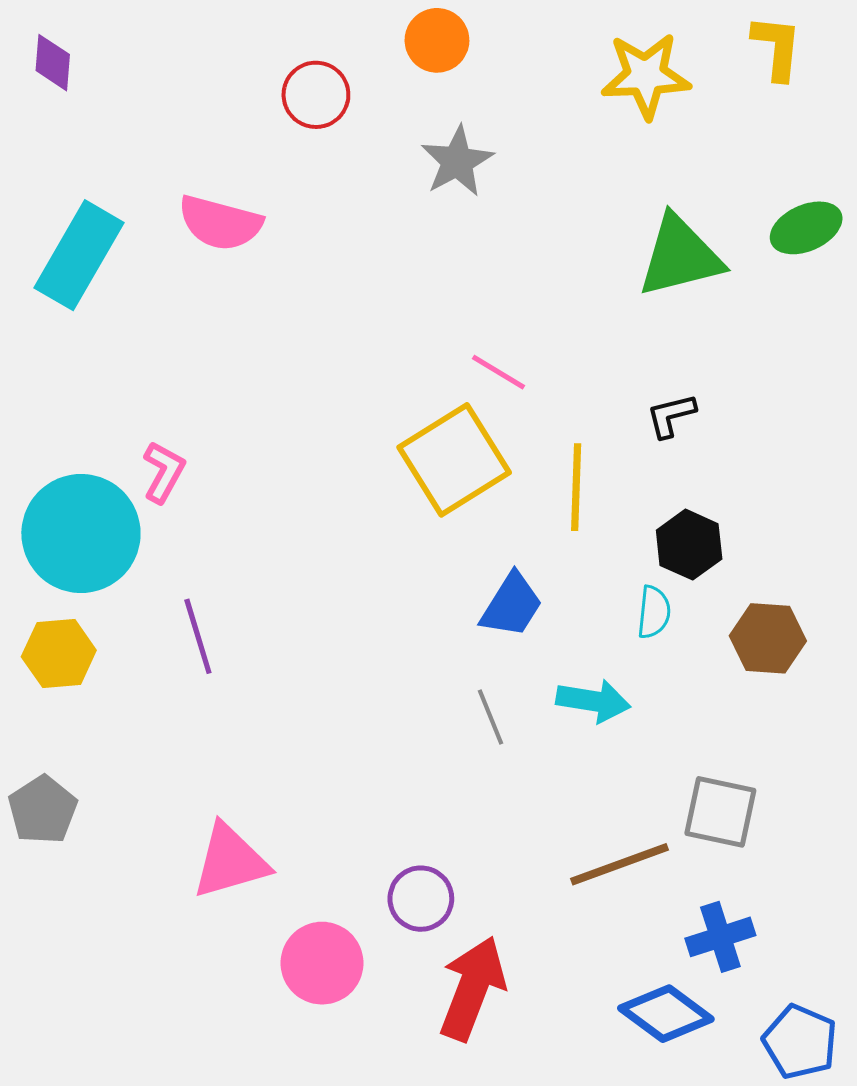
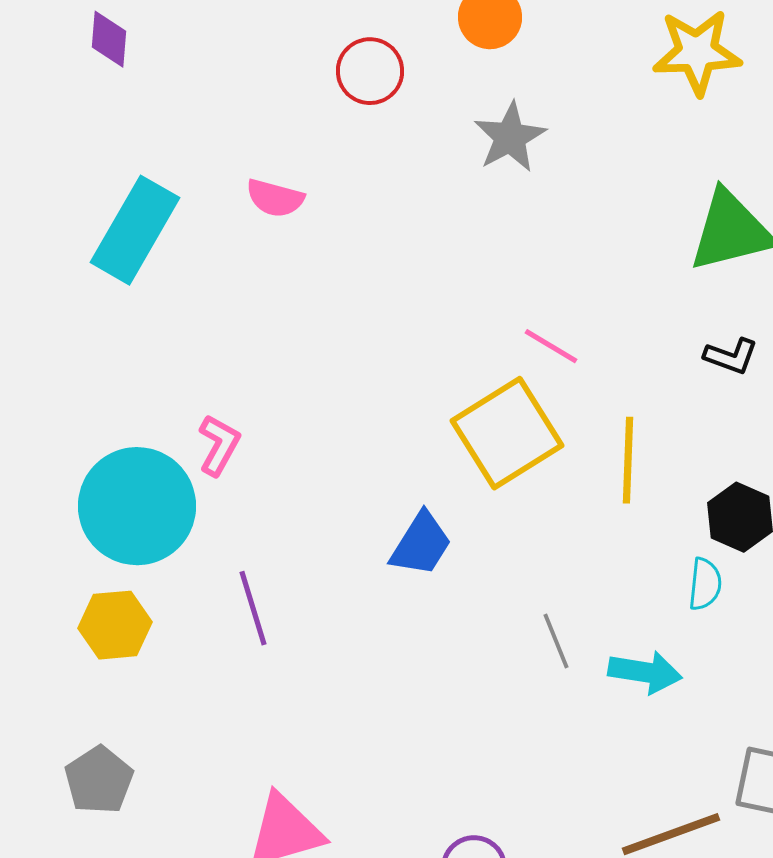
pink semicircle: (220, 223) -> (275, 198), size x0.7
black L-shape: (671, 416) -> (731, 356), moved, turned -146
blue trapezoid: (512, 605) -> (421, 544), moved
gray line: (490, 717) -> (556, 641), moved

